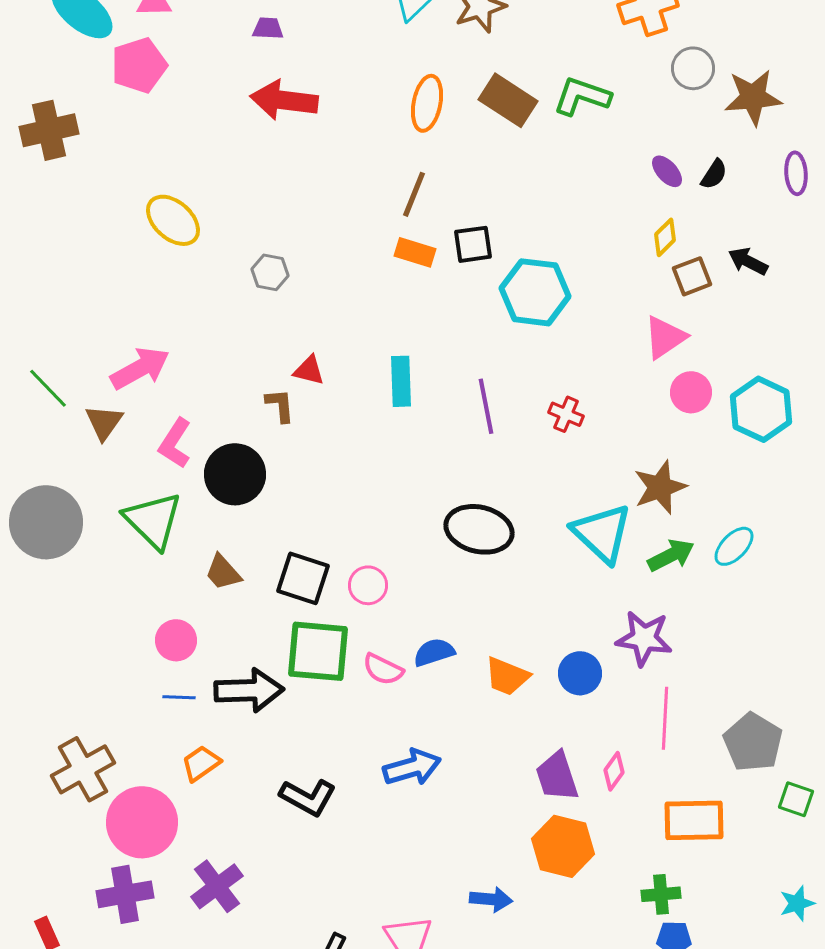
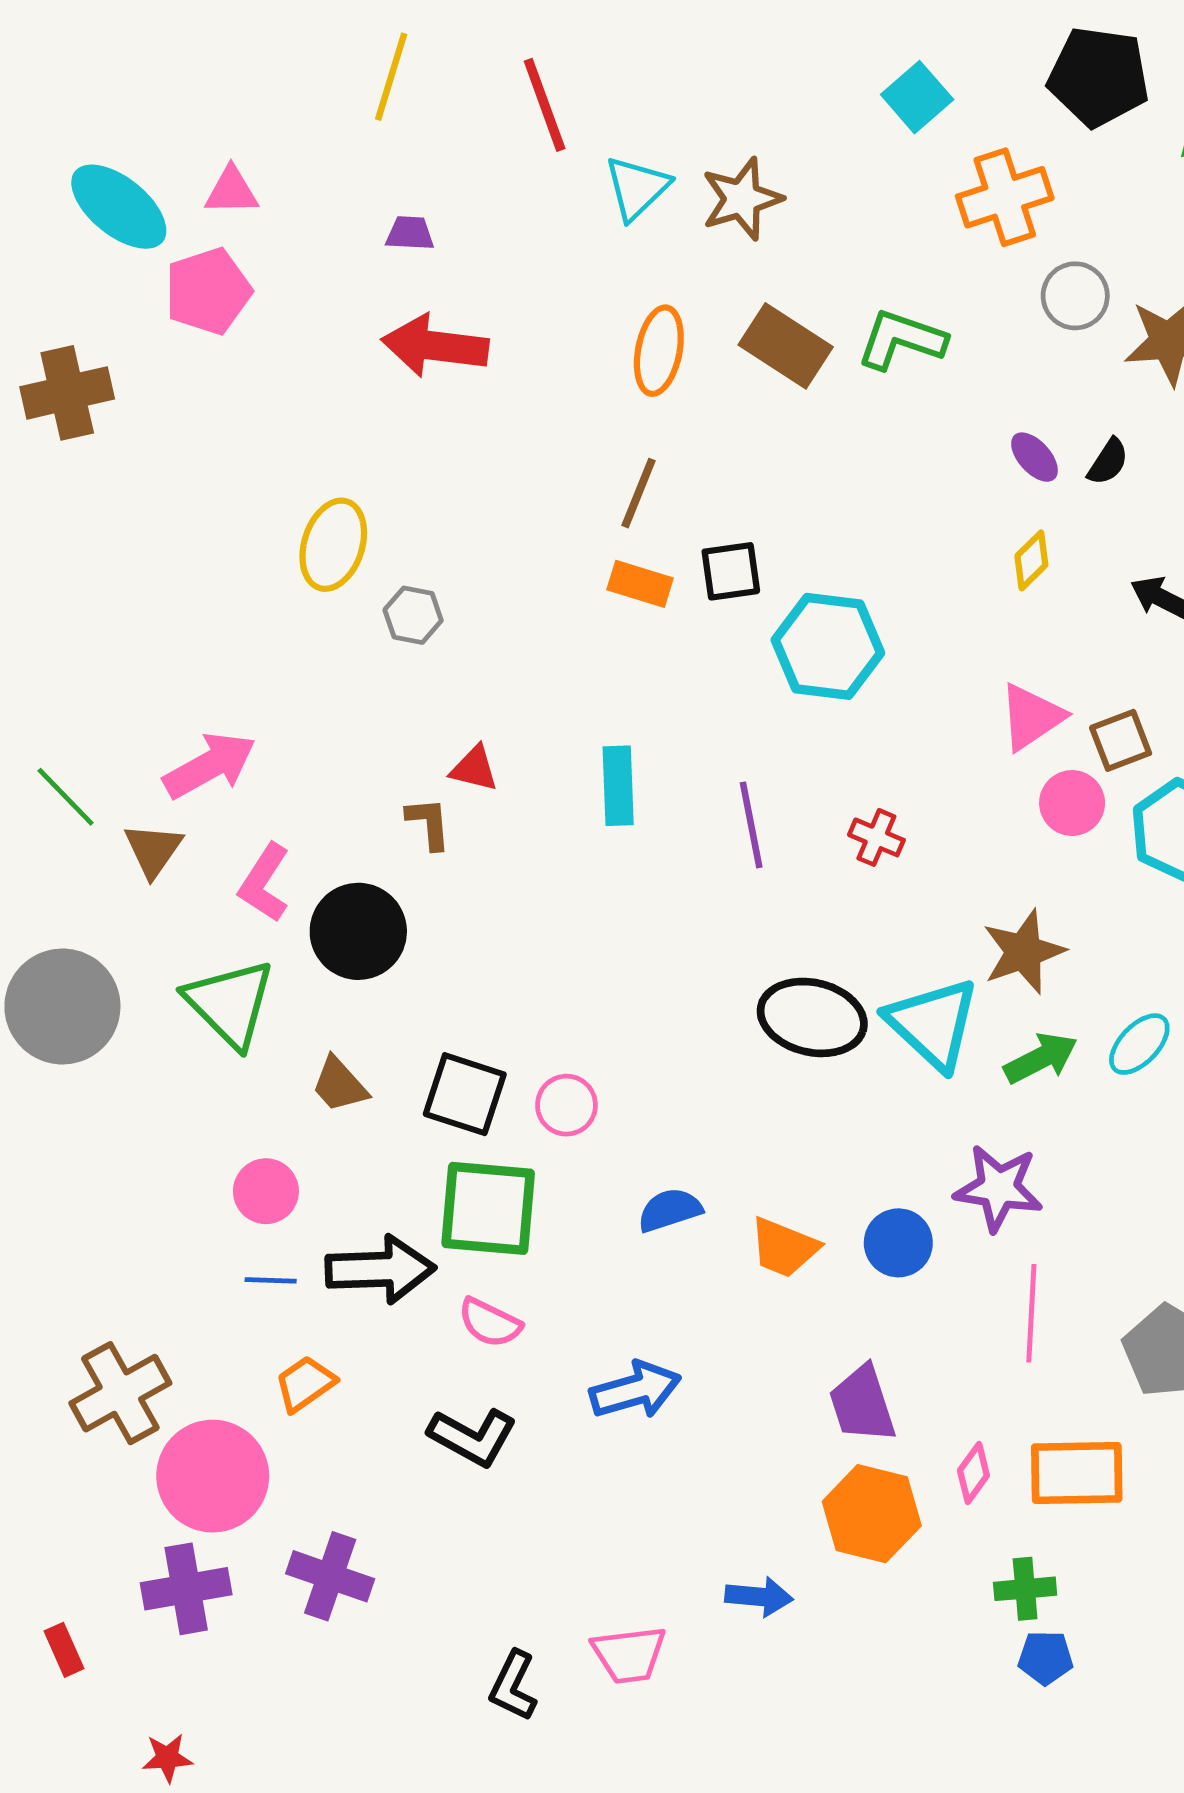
yellow ellipse: (173, 220) -> (333, 545), moved, turned 66
brown square: (692, 276) -> (1121, 740), moved
black ellipse: (479, 529) -> (812, 1017), moved
pink semicircle: (383, 669) -> (490, 1323), moved
pink diamond: (614, 771) -> (973, 1473), moved
purple cross: (217, 886) -> (330, 1576), turned -34

